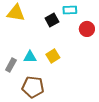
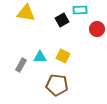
yellow square: (53, 56) -> (63, 56), turned -32
brown pentagon: (33, 87) -> (57, 85), moved

